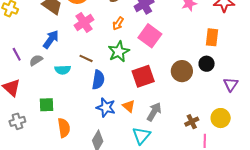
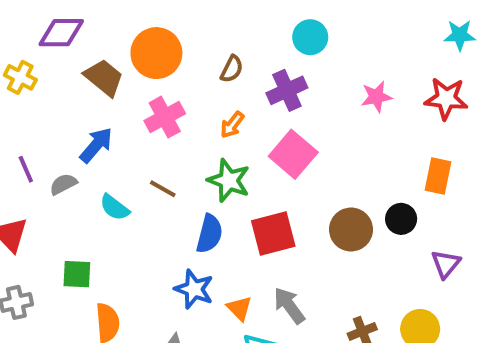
orange rectangle: (212, 37) -> (438, 176), moved
green star: (119, 52) -> (229, 180), turned -30
cyan semicircle: (63, 70) -> (114, 207), turned 35
blue semicircle: (98, 80) -> (209, 234), moved
orange triangle: (129, 106) -> (239, 308), moved
gray arrow: (154, 112) -> (289, 306), turned -72

